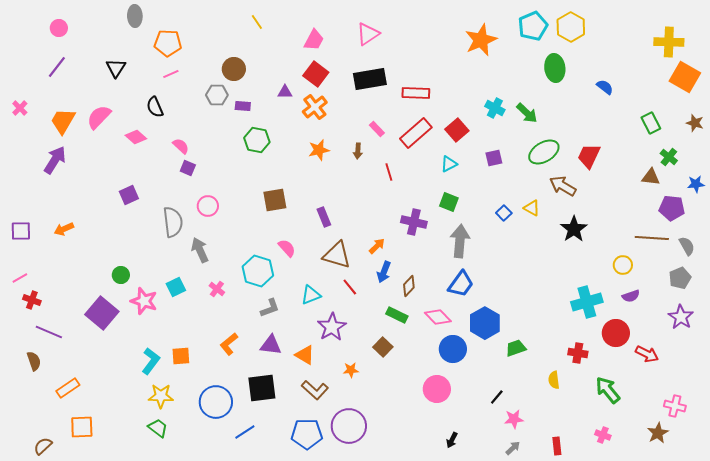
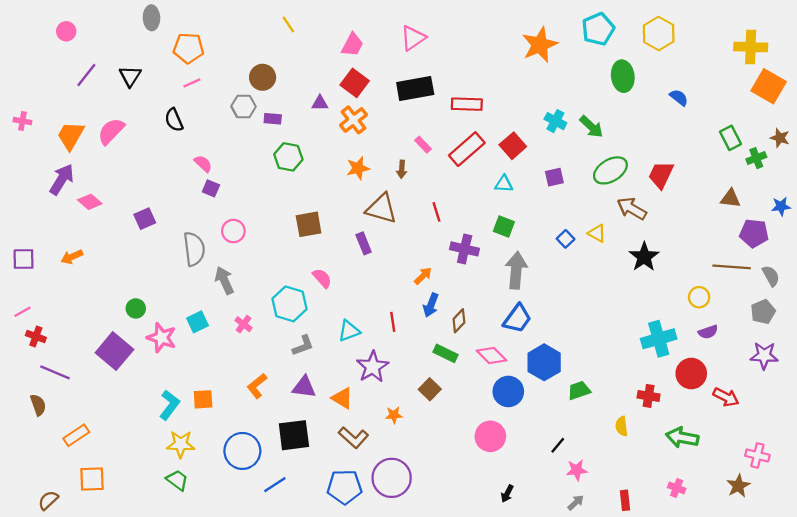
yellow hexagon: (571, 27) -> (659, 34), moved
purple line: (57, 67) -> (86, 75), moved
pink cross: (20, 108) -> (22, 121), turned -35
pink diamond: (136, 137) -> (90, 202), moved
green cross: (669, 157) -> (756, 158), moved, turned 30
cyan triangle: (449, 164) -> (504, 184), turned 30
red line: (389, 172) -> (436, 212), moved
brown triangle: (337, 255) -> (382, 209), moved
red line: (350, 287) -> (393, 322), turned 30
purple star: (681, 317) -> (764, 356), turned -30
green arrow: (608, 390) -> (682, 437), turned -40

